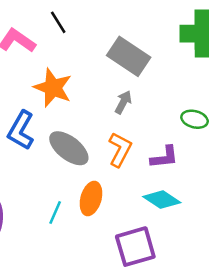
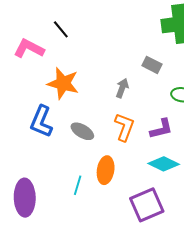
gray rectangle: (129, 56) -> (152, 65), moved, size x0.6
gray ellipse: (69, 148) -> (82, 131), size x0.7

